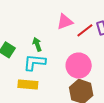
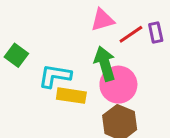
green arrow: (37, 44) -> (105, 64), moved, size x1.6
yellow rectangle: (28, 84) -> (71, 96), moved

